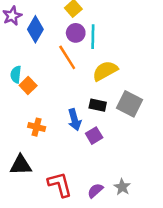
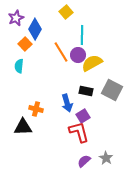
purple circle: (76, 33) -> (78, 55), moved
orange square: (28, 85) -> (25, 44), moved
black triangle: (21, 165) -> (23, 127), moved
red L-shape: (60, 185) -> (79, 132), moved

